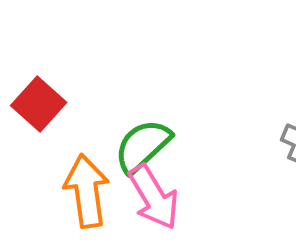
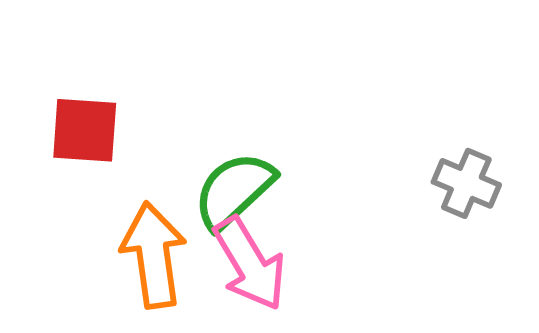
red square: (39, 104) -> (85, 130), turned -38

